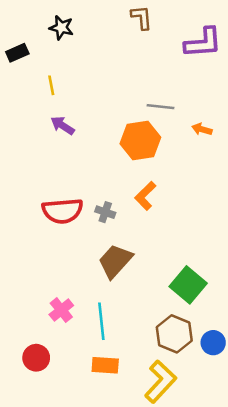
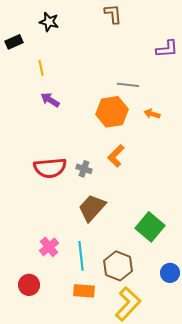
purple L-shape: (203, 43) -> (167, 49), moved, size x0.7
orange arrow: (202, 129) -> (152, 114), moved
brown hexagon: (174, 334) -> (118, 266), moved

